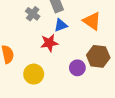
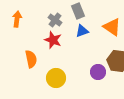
red star: (49, 43) -> (53, 40), moved, turned 30

